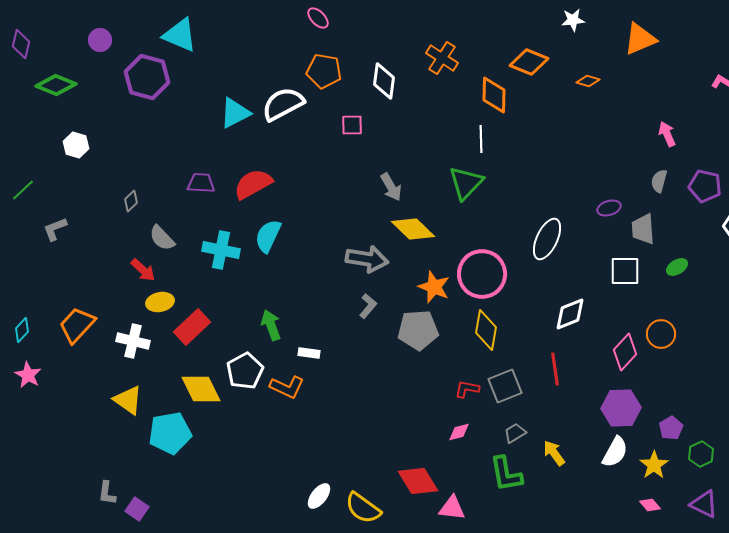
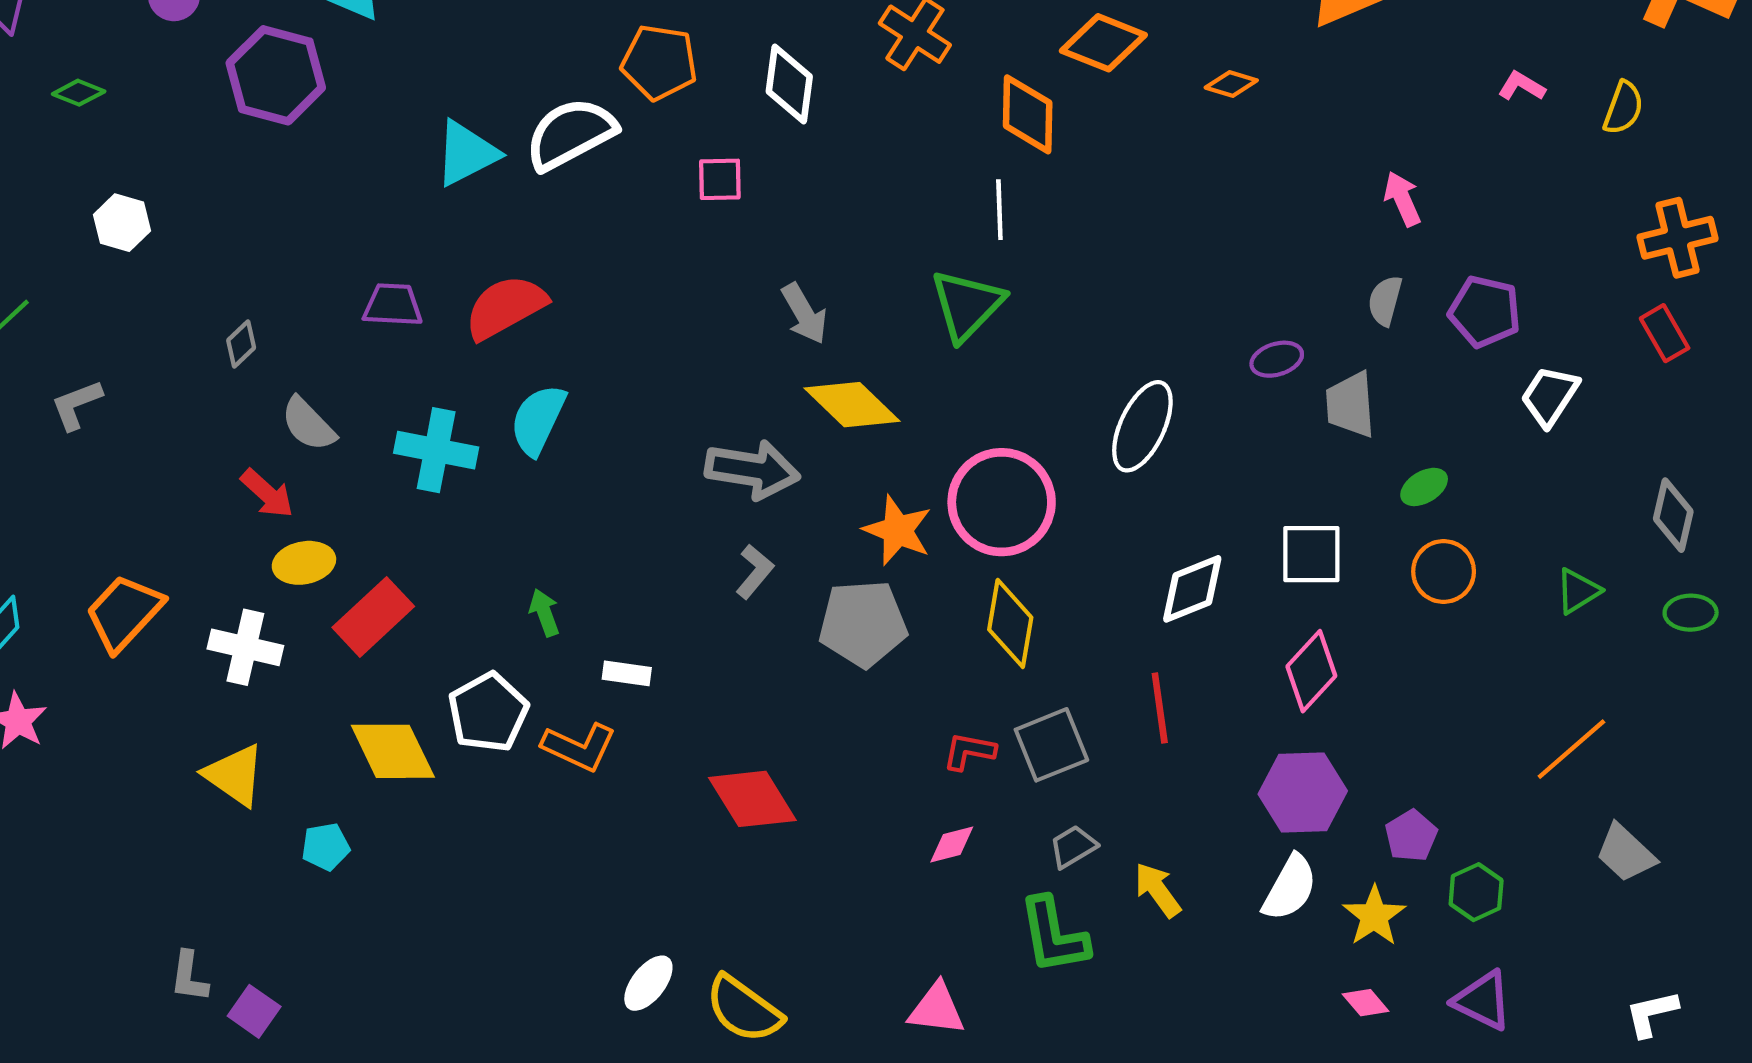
green diamond: (56, 85) -> (79, 93), size x0.6
white square: (625, 271) -> (1311, 554), moved
green arrow: (271, 325) -> (544, 613), size x0.7
orange circle: (661, 334) -> (1444, 571), moved
cyan pentagon: (170, 433) -> (326, 847), size x0.5
red diamond: (418, 481) -> (752, 799), moved

